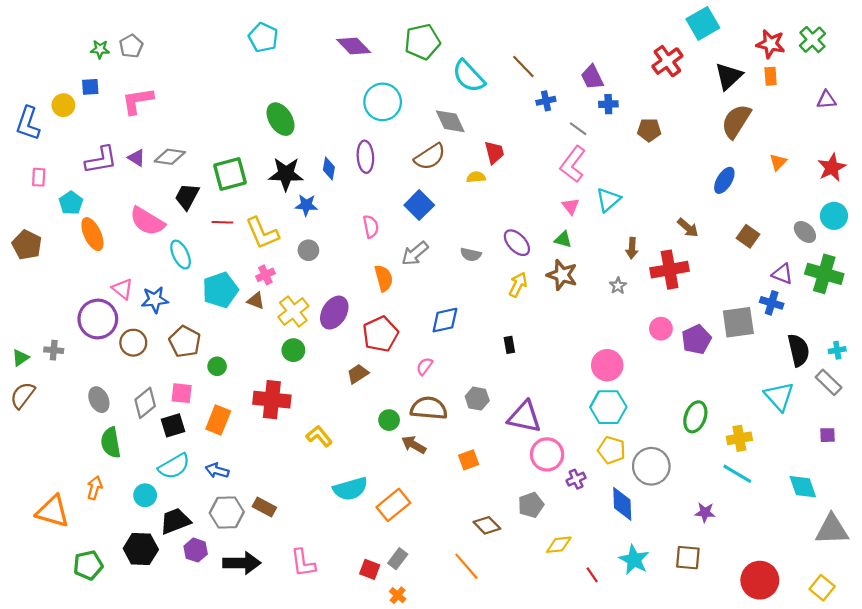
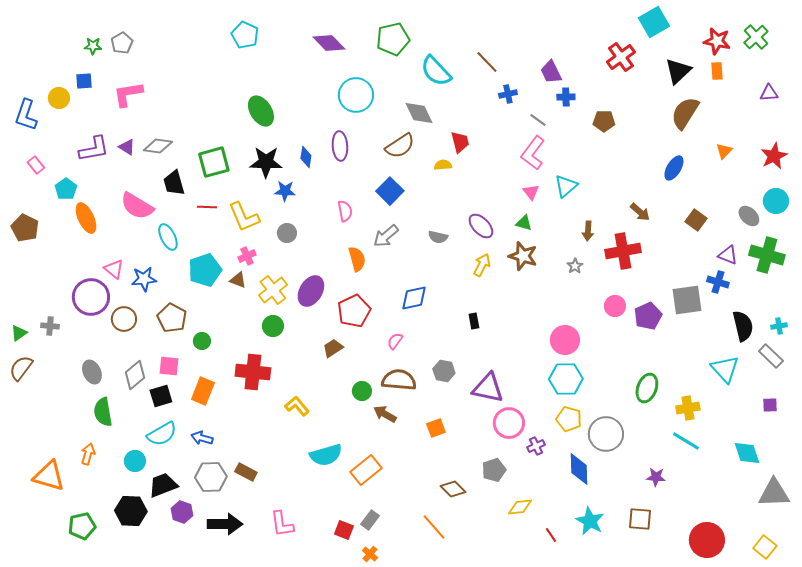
pink rectangle: (39, 177) -> (36, 165), turned -42
black trapezoid: (187, 196) -> (174, 183), turned -44

